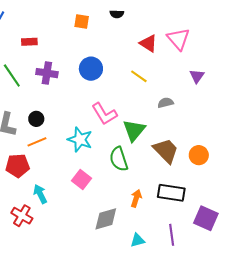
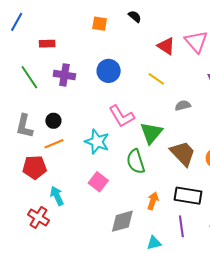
black semicircle: (117, 14) -> (135, 16), turned -144
purple line: (172, 235) -> (181, 226), moved

